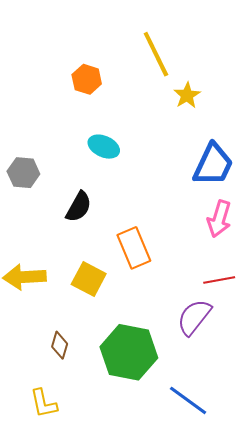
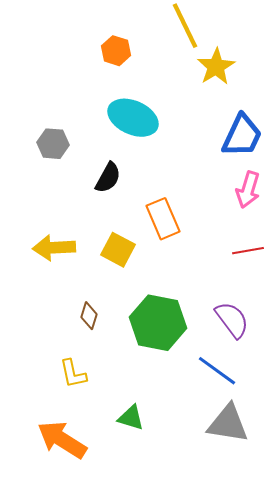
yellow star: (187, 95) -> (216, 67), size x1.4
cyan ellipse: (104, 147) -> (133, 118), size x1.6
purple semicircle: (194, 317) -> (232, 320), moved, turned 105

